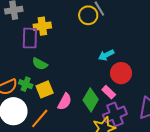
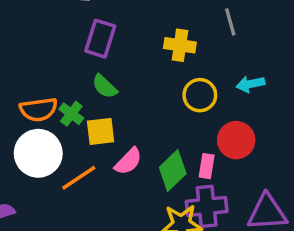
yellow circle: (88, 15) -> (200, 95), moved
yellow cross: (42, 26) -> (180, 45), moved
cyan arrow: (106, 55) -> (250, 84), moved
pink rectangle: (109, 92) -> (207, 166), turned 40

